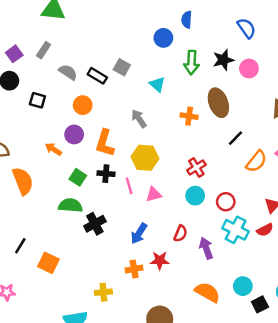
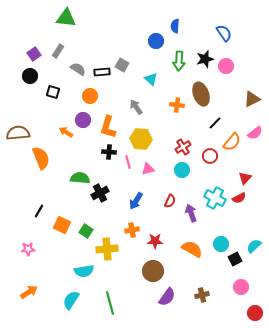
black rectangle: (97, 76) -> (102, 72), turned -35
green square: (78, 177) -> (86, 231), moved
red circle: (226, 202) -> (210, 156), moved
red star: (160, 260) -> (155, 241), moved
yellow cross: (103, 292) -> (107, 249), size x1.5

